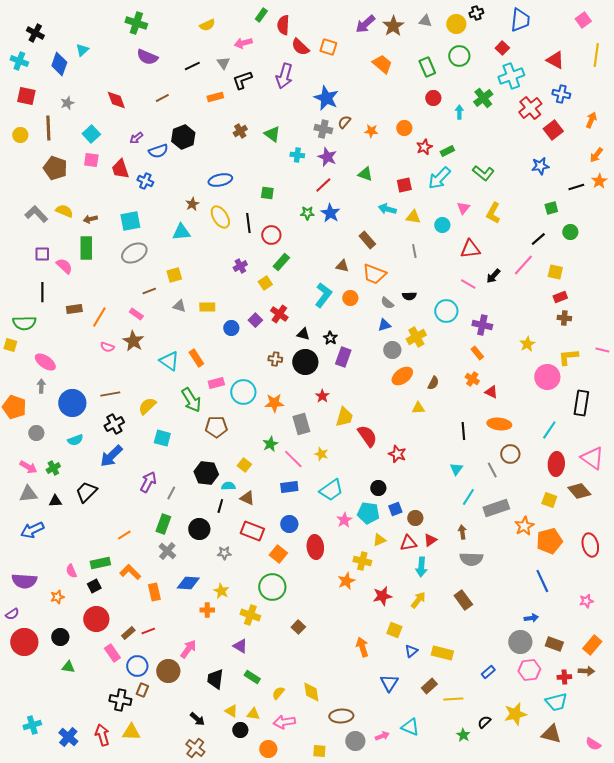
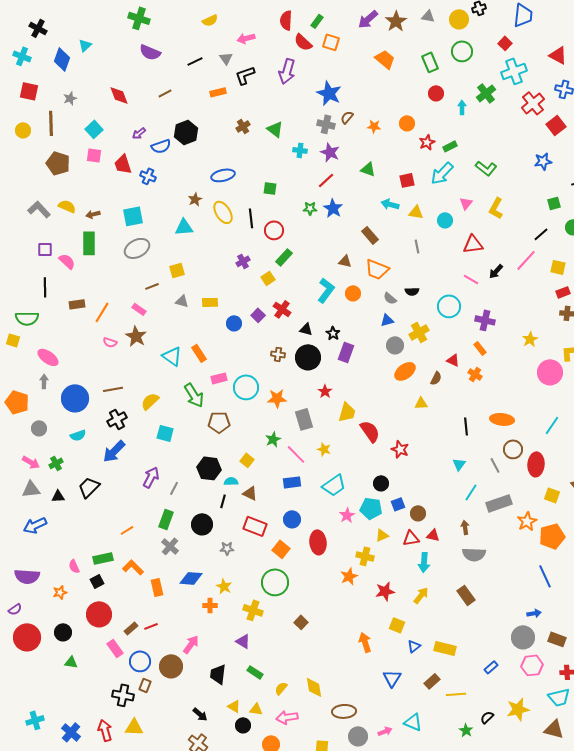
green rectangle: (261, 15) -> (317, 21), moved
red triangle: (491, 392) -> (453, 360), moved
red ellipse: (556, 464) -> (536, 464), moved
red triangle: (430, 540) -> (433, 535), turned 48

